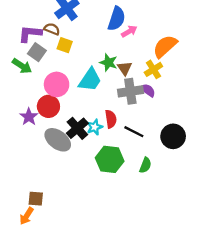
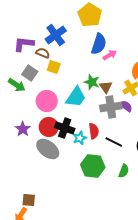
purple L-shape: (30, 34) -> (24, 44), moved
red circle: (48, 106) -> (49, 127), moved
black cross: (77, 128) -> (65, 128), moved, turned -30

